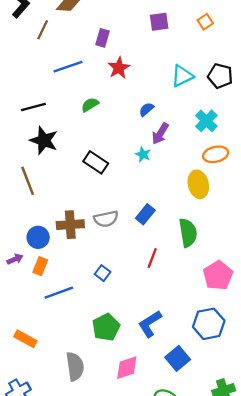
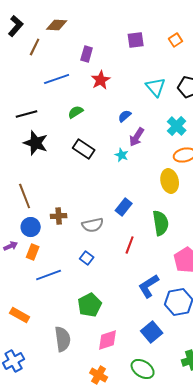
cyan triangle: (182, 76) -> (156, 87), turned -45
black rectangle: (96, 162) -> (84, 149), moved
brown line: (28, 181) -> (25, 196), moved
gray semicircle: (106, 219) -> (93, 225), moved
brown cross: (70, 225) -> (59, 216), size x0.7
blue L-shape: (150, 324) -> (149, 286), moved

